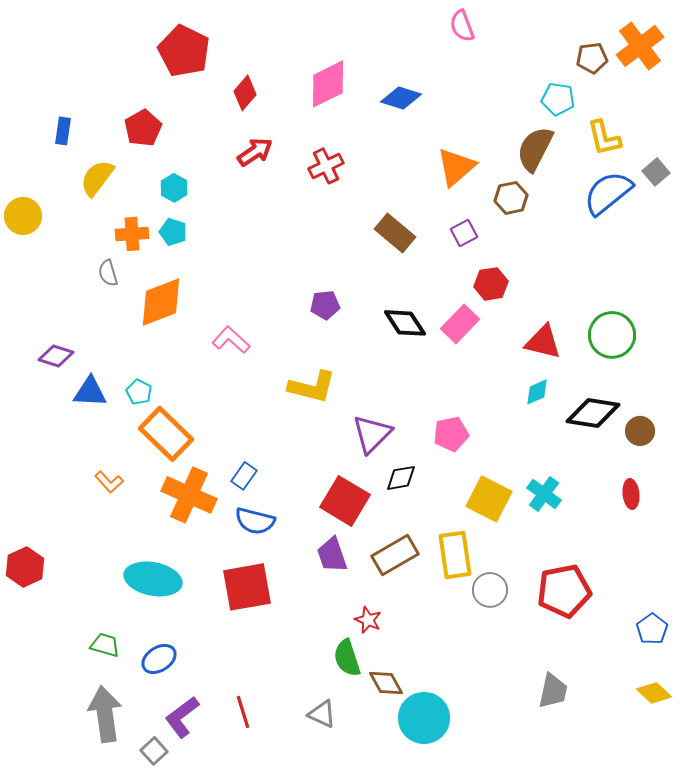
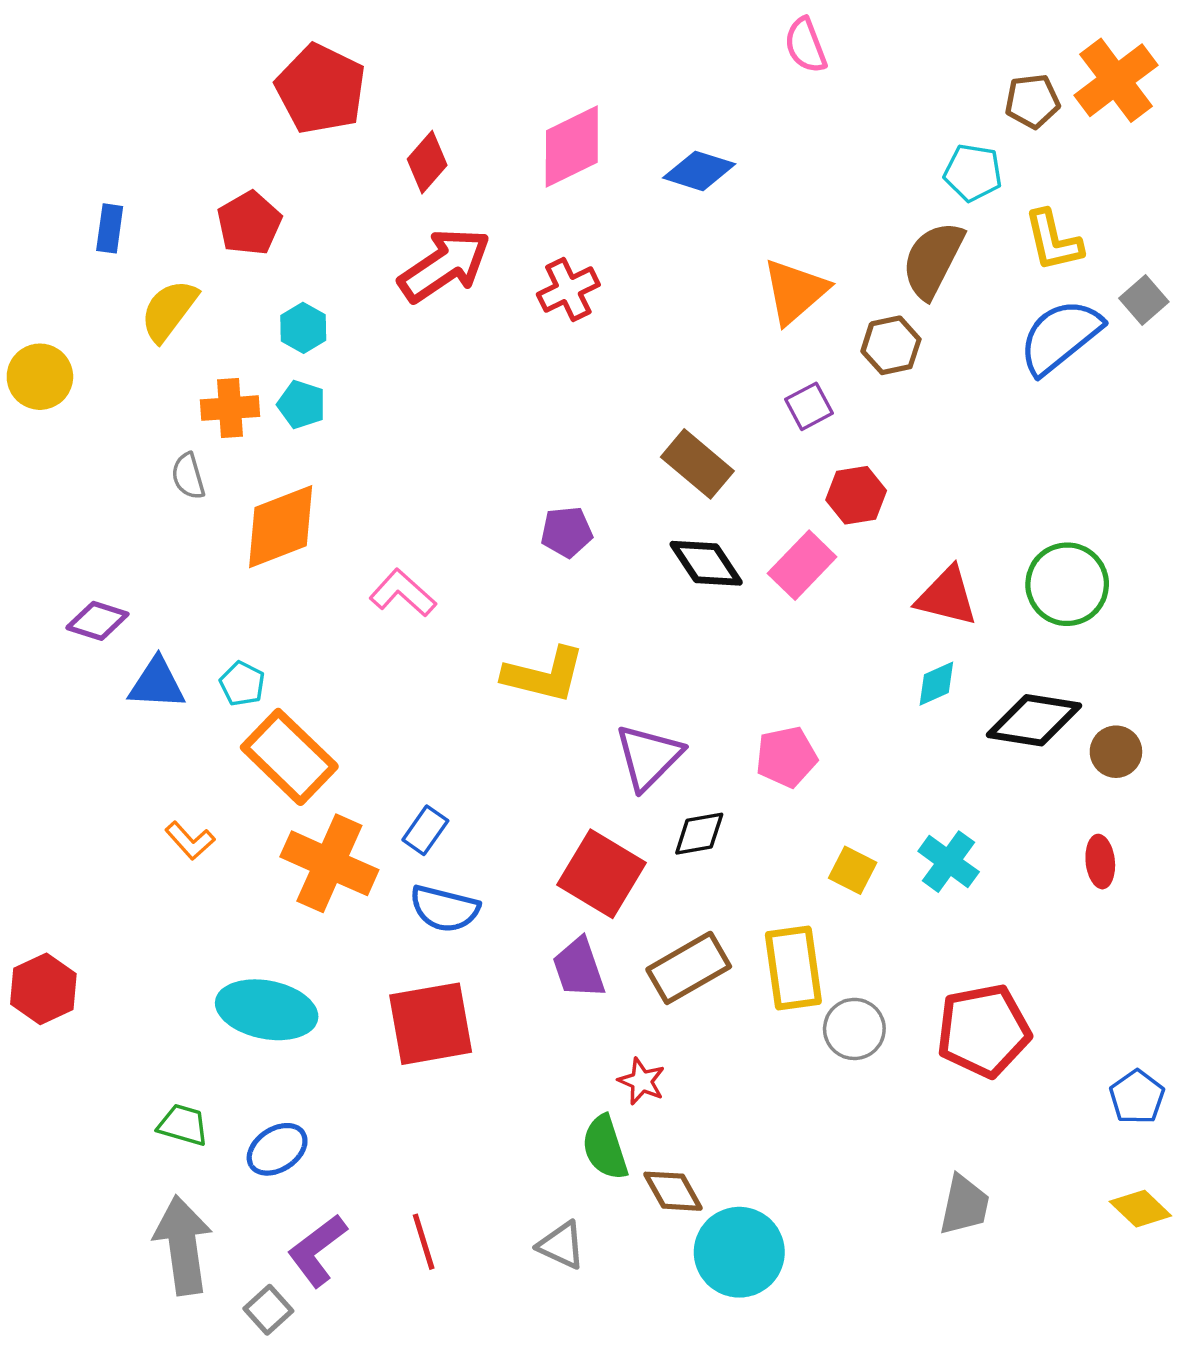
red arrow: (255, 152) -> (445, 265), size x1.5
brown rectangle: (395, 233) -> (697, 464), moved
yellow square: (489, 499) -> (853, 870), size x0.6

